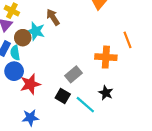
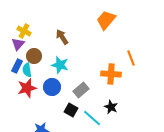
cyan star: (36, 31) -> (60, 65), moved
blue circle: (14, 71) -> (52, 87), moved
red star: (30, 84) -> (27, 88), moved

